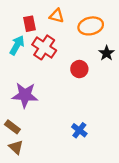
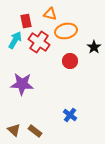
orange ellipse: (91, 26) -> (66, 31), moved
brown rectangle: (12, 127) -> (35, 131), moved

